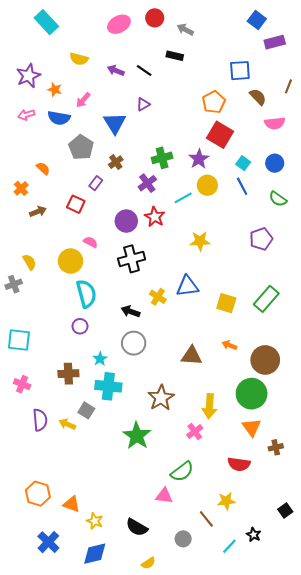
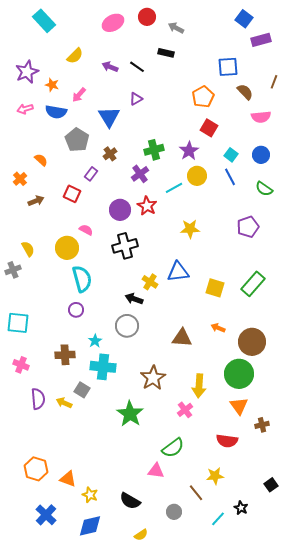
yellow semicircle: (79, 59) -> (75, 56), turned -60
red square: (220, 135) -> (209, 128), size x0.7
black arrow: (131, 312) -> (134, 299), moved

